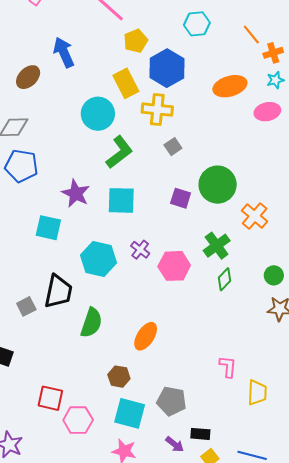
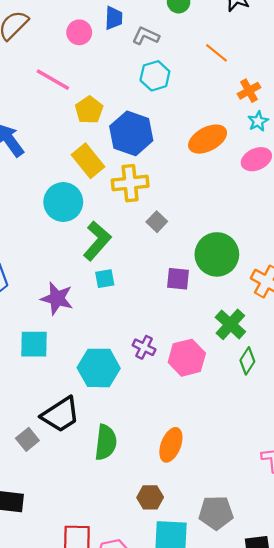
orange line: (251, 34) -> (216, 53), moved
cyan square: (121, 200) -> (105, 279), moved, size x0.6
black trapezoid: (58, 292) -> (60, 415), turned 57

